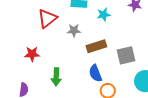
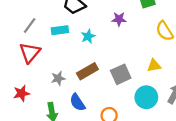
gray star: (74, 30) -> (58, 78), moved
blue semicircle: (95, 73) -> (77, 102), moved

